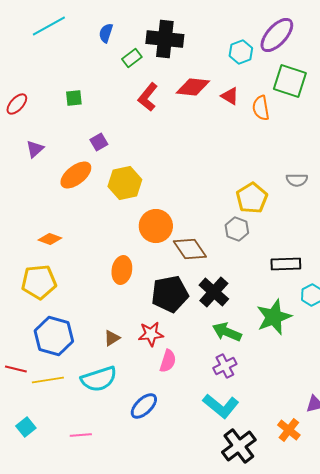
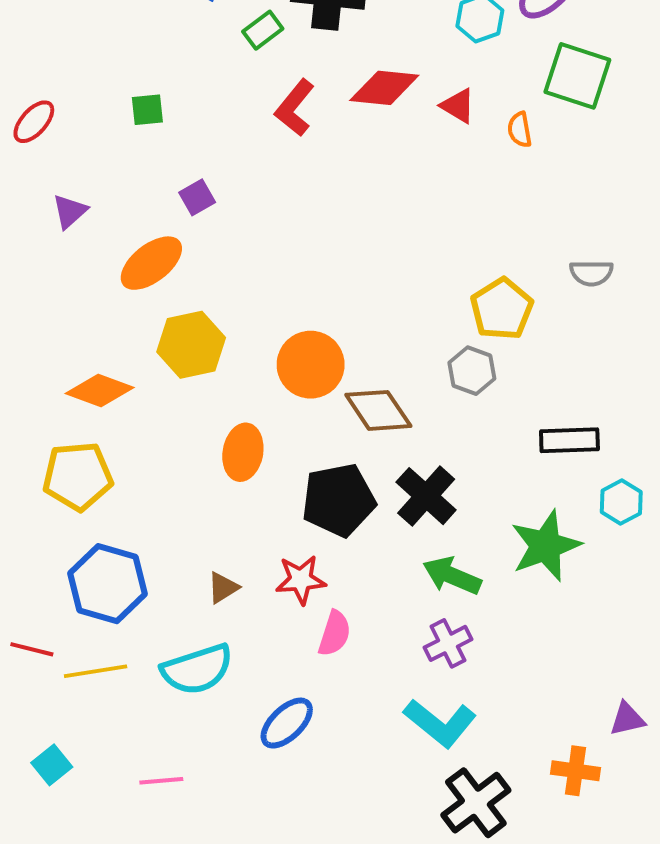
orange semicircle: (261, 108) -> (520, 130), size x0.7
yellow hexagon: (125, 183) -> (191, 345), moved
orange diamond: (50, 239) -> (100, 391), size x1.4
orange cross: (289, 430) -> (575, 771), turned -30

